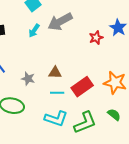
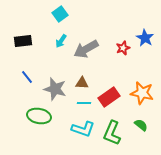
gray arrow: (60, 22) -> (86, 49), moved
gray star: (28, 79) -> (55, 89), size x1.6
green L-shape: (85, 123) -> (112, 133), turned 135

